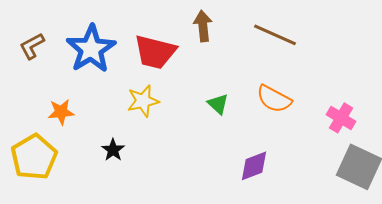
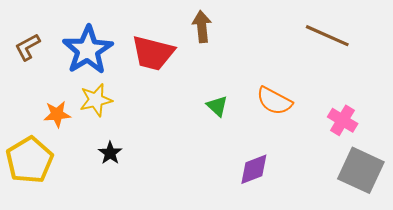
brown line: (275, 35) -> (327, 36), moved
yellow star: (143, 101) -> (96, 100), moved

